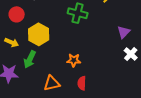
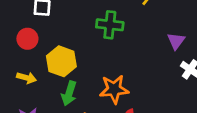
green arrow: (30, 59) -> (69, 93), moved
orange star: (74, 60) -> (114, 89), size x1.5

